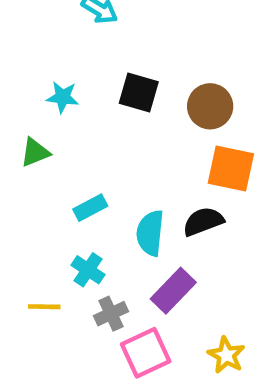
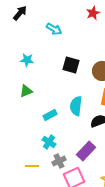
cyan star: (63, 97) -> (27, 60), moved
cyan semicircle: (150, 233) -> (76, 106), moved
yellow line: (44, 307) -> (32, 166), moved

